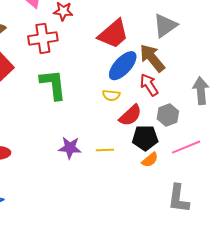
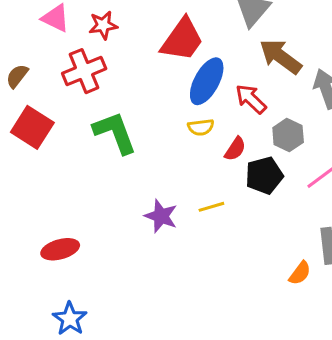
brown arrow: (152, 58) -> (281, 57), moved
red semicircle: (130, 115) -> (235, 149), size x0.7
purple star: (70, 148) -> (161, 216), turned 30
orange semicircle: (150, 160) -> (300, 273), moved

